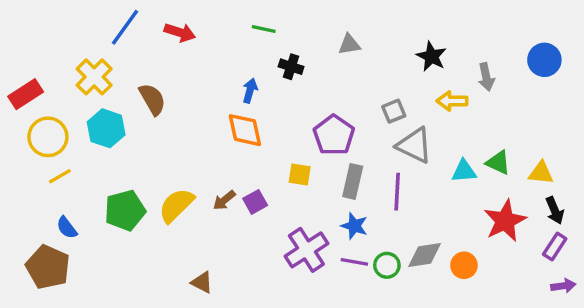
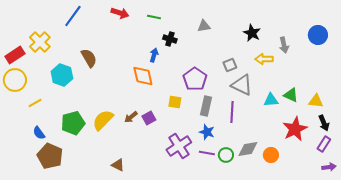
red arrow: (180, 32) -> (120, 13), moved
yellow cross: (94, 77) -> (40, 42), moved
blue arrow: (250, 91) -> (154, 55), moved
yellow circle: (48, 137) -> (15, 80), moved
brown pentagon: (48, 267) -> (50, 156), moved

